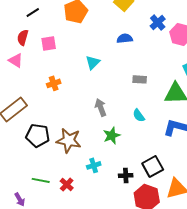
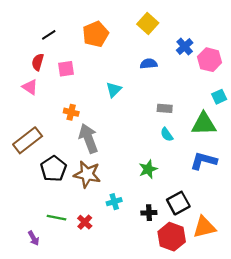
orange cross: (54, 83) -> (71, 112), turned 32
gray arrow: (101, 107) -> (88, 138), moved, size x1.5
cyan semicircle: (139, 115) -> (167, 134), moved
black pentagon: (38, 135) -> (53, 169), turned 30
green star: (112, 135) -> (148, 169), moved

